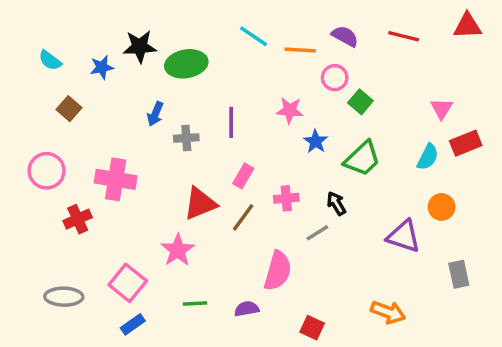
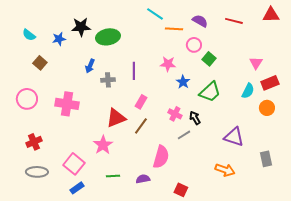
cyan line: (254, 36) -> (155, 14), moved
pink cross: (286, 198) -> (175, 114), moved, turned 32
orange circle: (442, 207) -> (267, 108), moved
red cross: (78, 219) -> (34, 142), moved
orange arrow: (388, 312) -> (225, 170), moved

